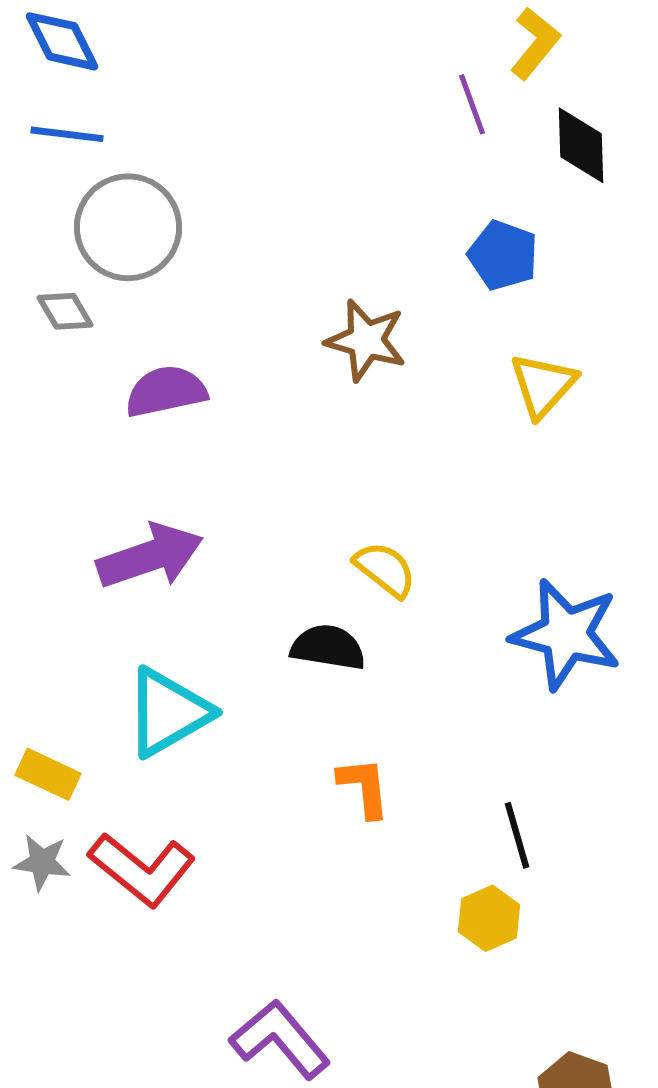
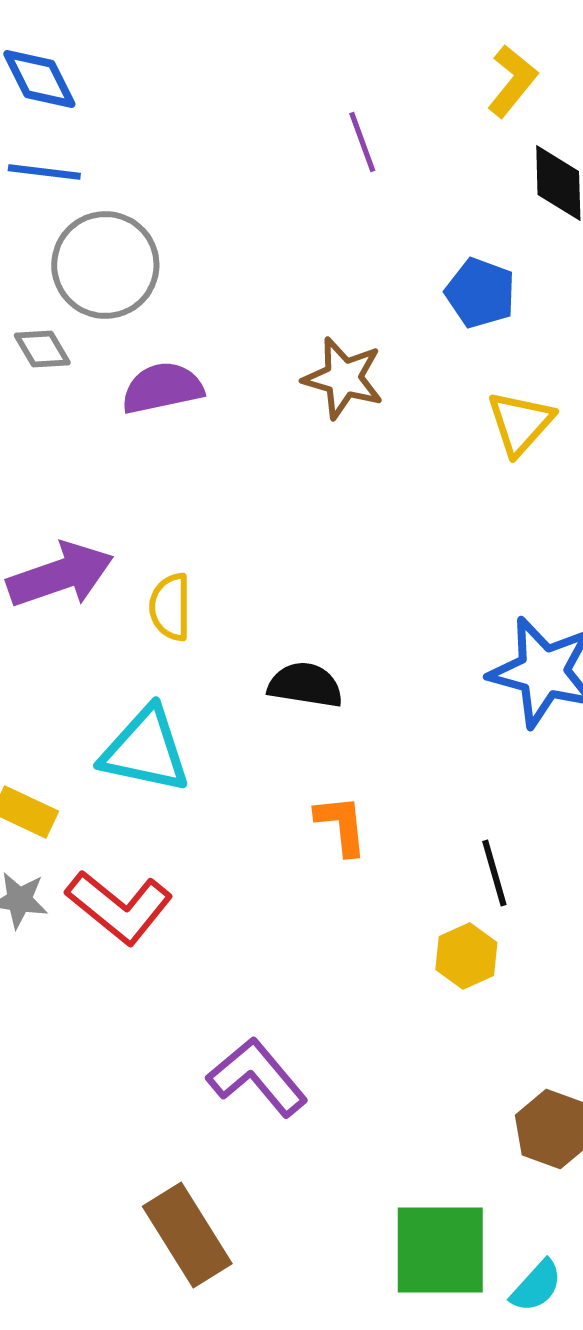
purple line: (472, 104) -> (362, 142), moved
purple semicircle: (166, 391) -> (162, 388), moved
purple arrow: (150, 556) -> (60, 575), moved
yellow semicircle: (385, 569) -> (170, 607), moved, turned -128
cyan triangle: (168, 712) -> (145, 750), turned 42

